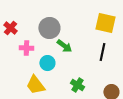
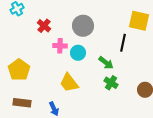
green arrow: (64, 46) -> (106, 63), moved
black line: (102, 52) -> (123, 43), moved
cyan circle: (47, 63) -> (78, 53), moved

